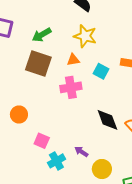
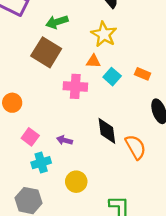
orange triangle: (73, 60) -> (93, 61), moved
purple arrow: (81, 152) -> (65, 140), moved, turned -32
yellow circle: (102, 169) -> (76, 182), moved

